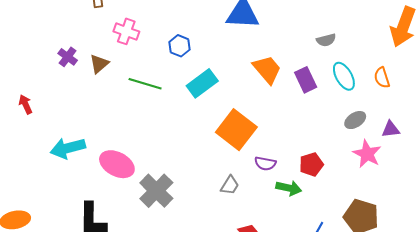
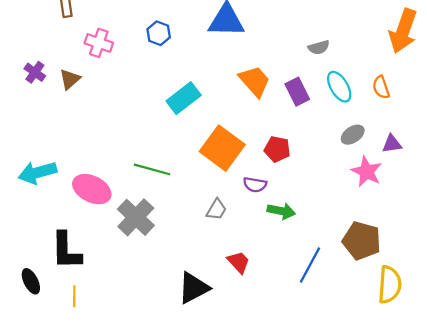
blue hexagon: (179, 46) -> (159, 33), moved
green line: (145, 84) -> (152, 169), moved
red pentagon: (311, 164) -> (277, 149), moved, turned 30

